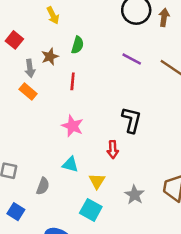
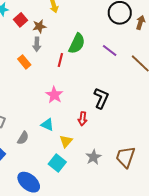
green semicircle: (78, 45) -> (77, 43), moved, size x1.5
brown star: (50, 57) -> (39, 26), moved
gray arrow: (30, 68) -> (37, 44), moved

